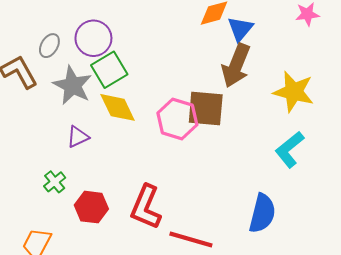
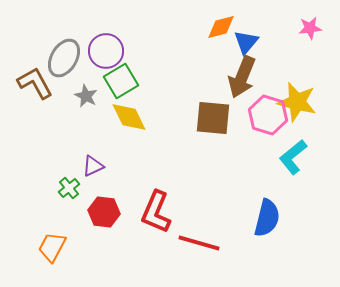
gray ellipse: (49, 46) -> (64, 58), size x1.6
gray star: (72, 85) -> (86, 96), size x0.6
pink hexagon: (177, 119) -> (268, 115), moved
purple triangle: (78, 137) -> (93, 166), moved

